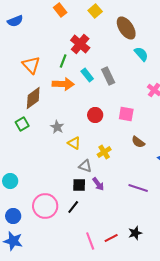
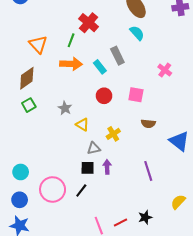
cyan semicircle: (141, 54) -> (137, 33), moved
cyan rectangle: (87, 75) -> (100, 67), moved
brown diamond: (33, 98) -> (27, 78), moved
brown semicircle: (138, 142) -> (148, 124), turned -32
gray triangle: (85, 166) -> (94, 148), turned -32
cyan circle: (10, 181) -> (21, 172), moved
purple arrow: (98, 184) -> (107, 167), turned -144
purple line: (138, 188) -> (148, 171), turned 54

